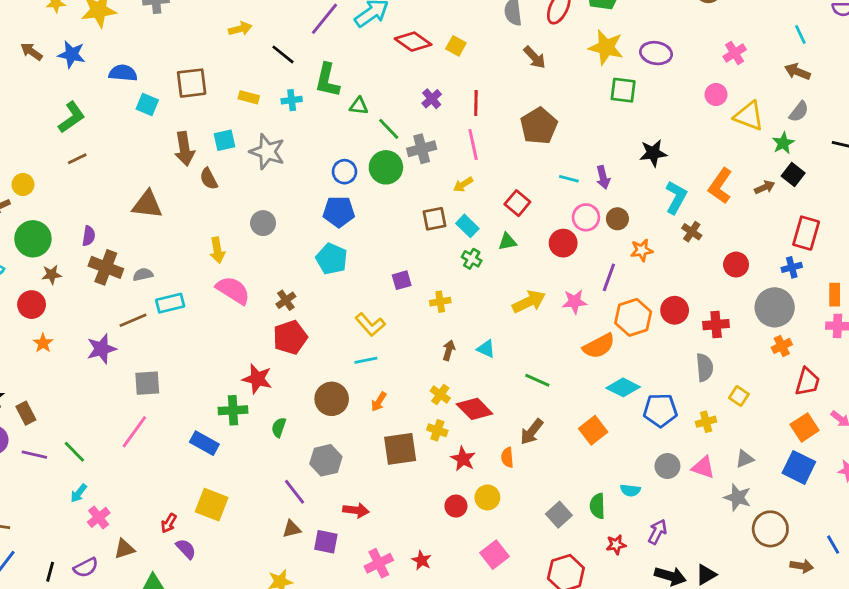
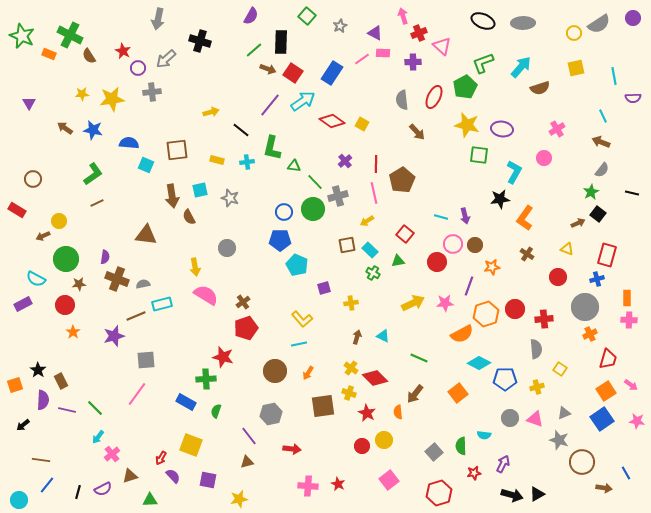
yellow triangle: (749, 116) -> (567, 249), moved, size x0.6
brown pentagon: (539, 126) -> (402, 180), moved
gray star: (267, 152) -> (230, 198), size x0.7
orange L-shape: (720, 186) -> (525, 218), moved
cyan L-shape: (676, 197) -> (514, 172), moved
cyan pentagon: (332, 259) -> (297, 265), moved
green semicircle: (279, 427) -> (216, 411), moved
blue square: (799, 467) -> (602, 419), turned 30
purple square: (326, 542) -> (208, 480), moved
pink cross: (379, 563) -> (308, 486), turned 30

